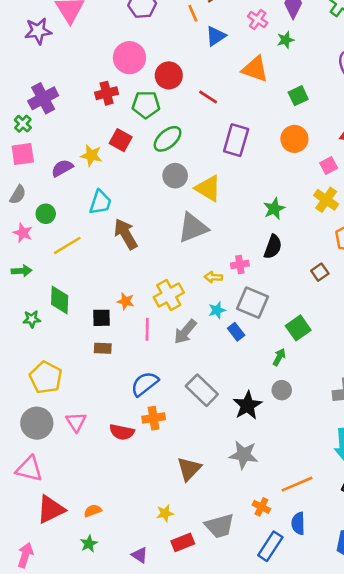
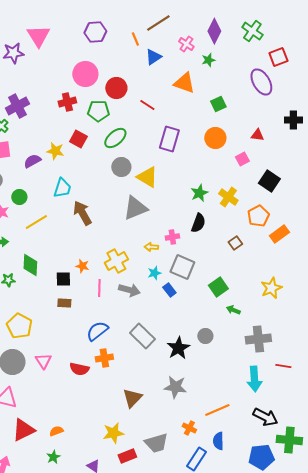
yellow cross: (326, 200) -> (228, 197), moved
gray arrow: (185, 332) -> (129, 290), turned -115
green arrow: (279, 357) -> (233, 310), moved, turned -96
yellow star: (165, 513) -> (113, 433), size x1.5

